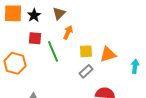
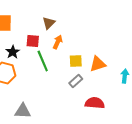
black star: (34, 15) -> (13, 52), moved
red square: (35, 38) -> (33, 41), moved

